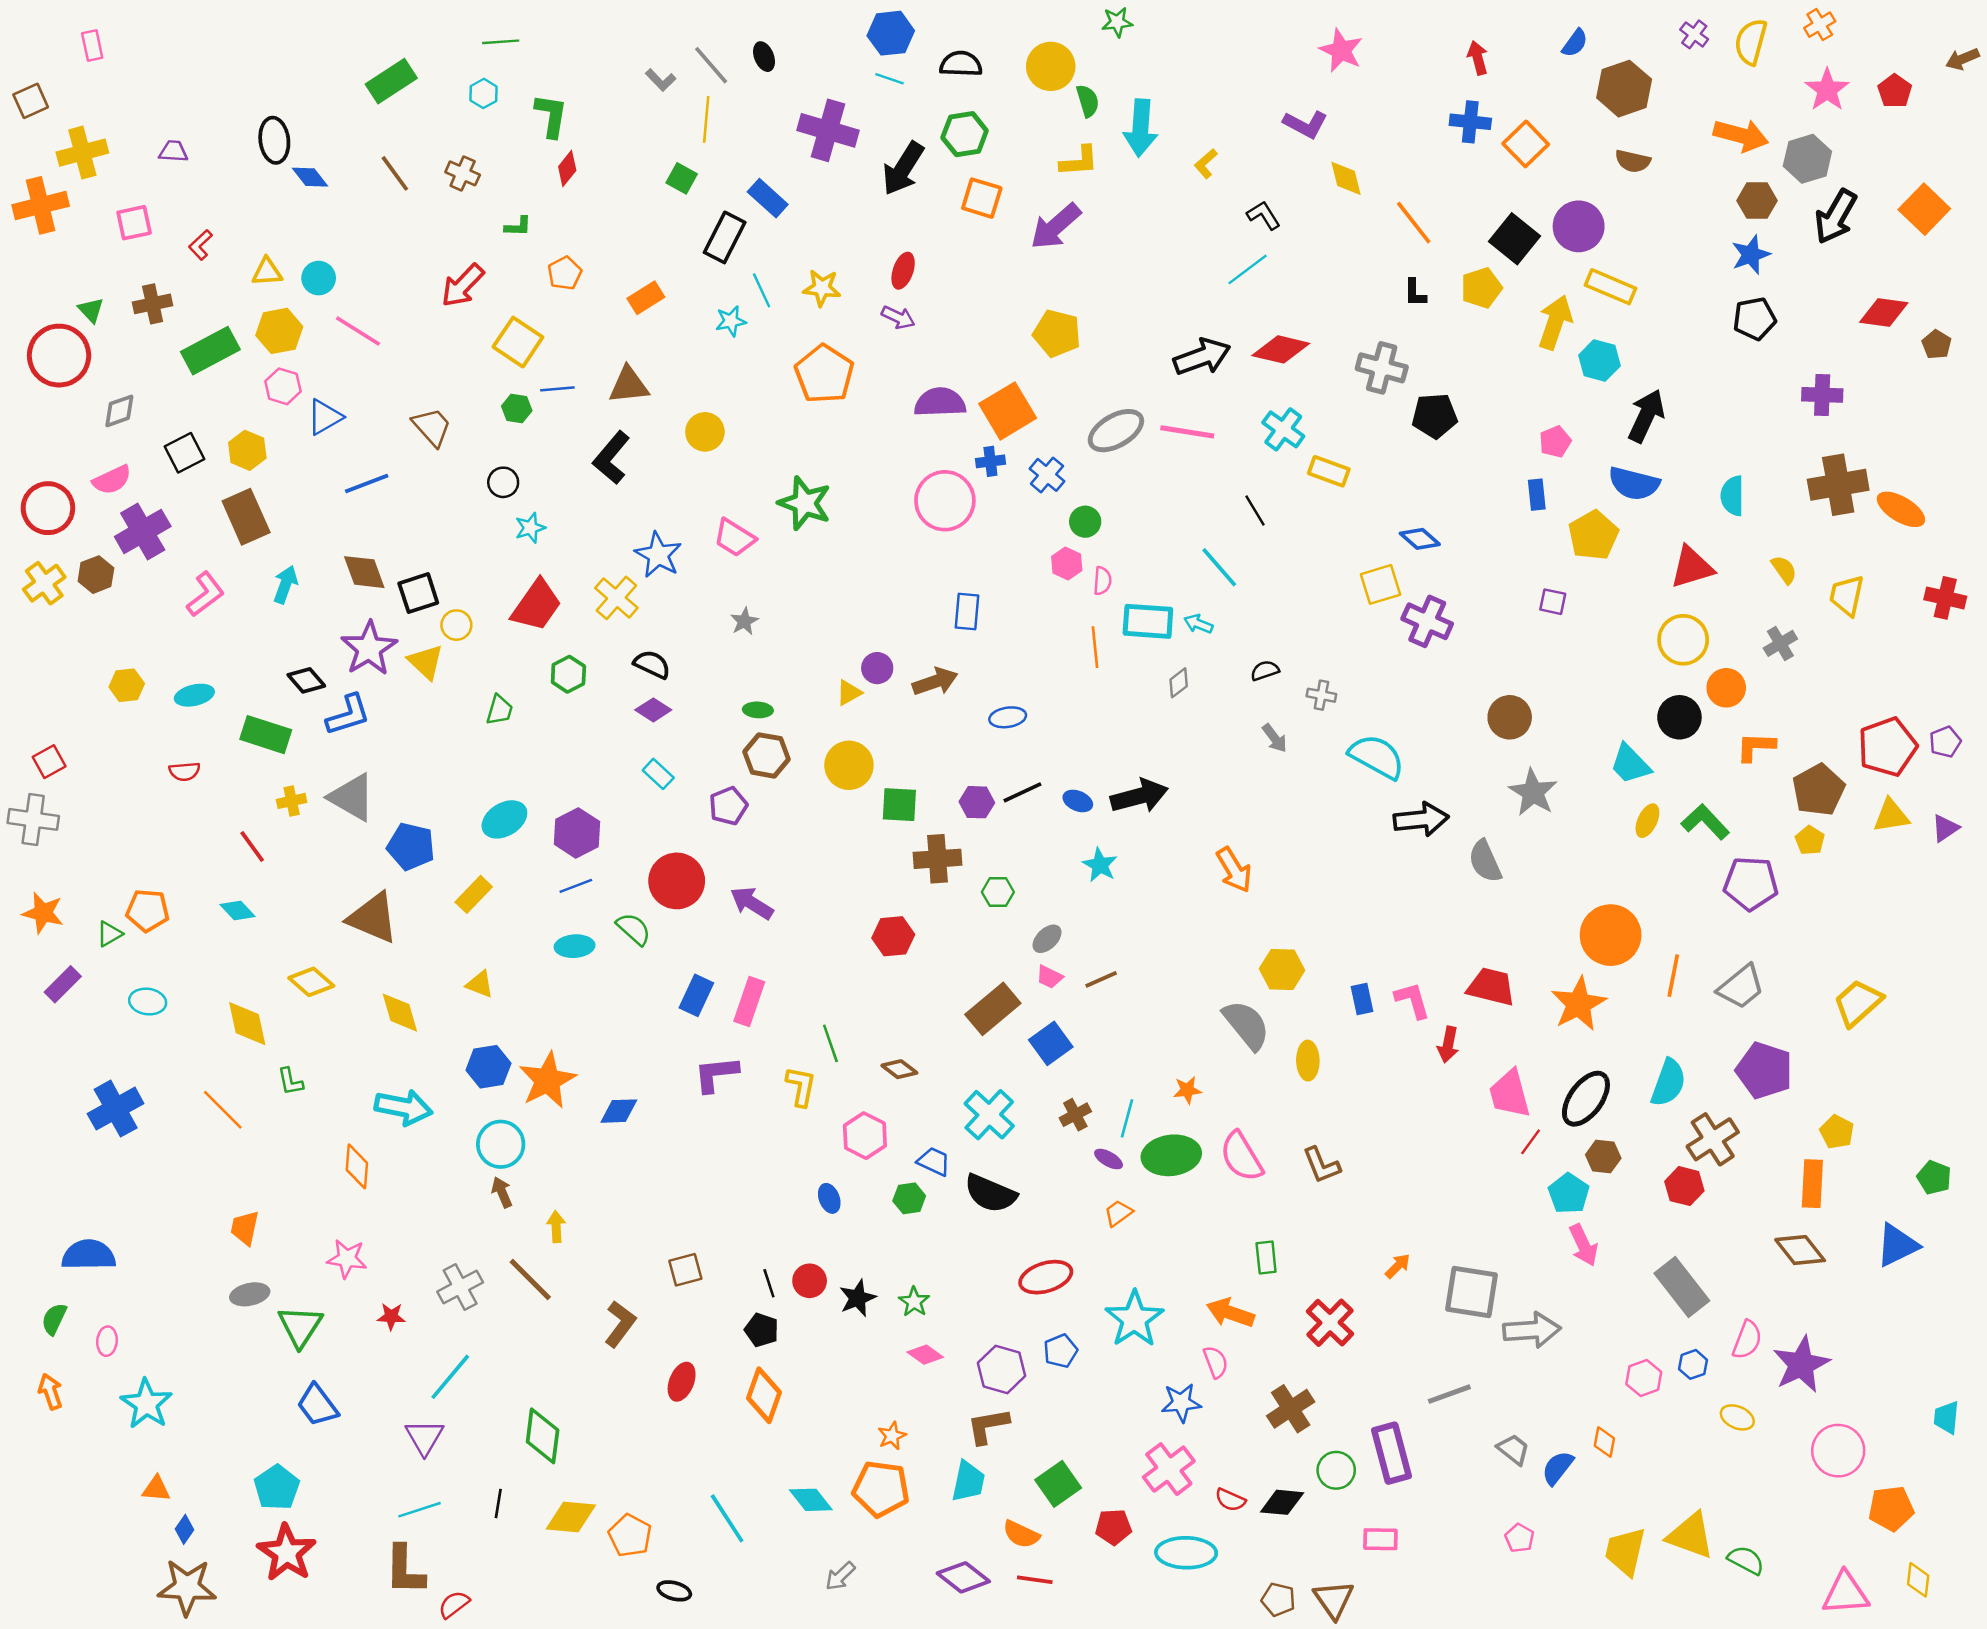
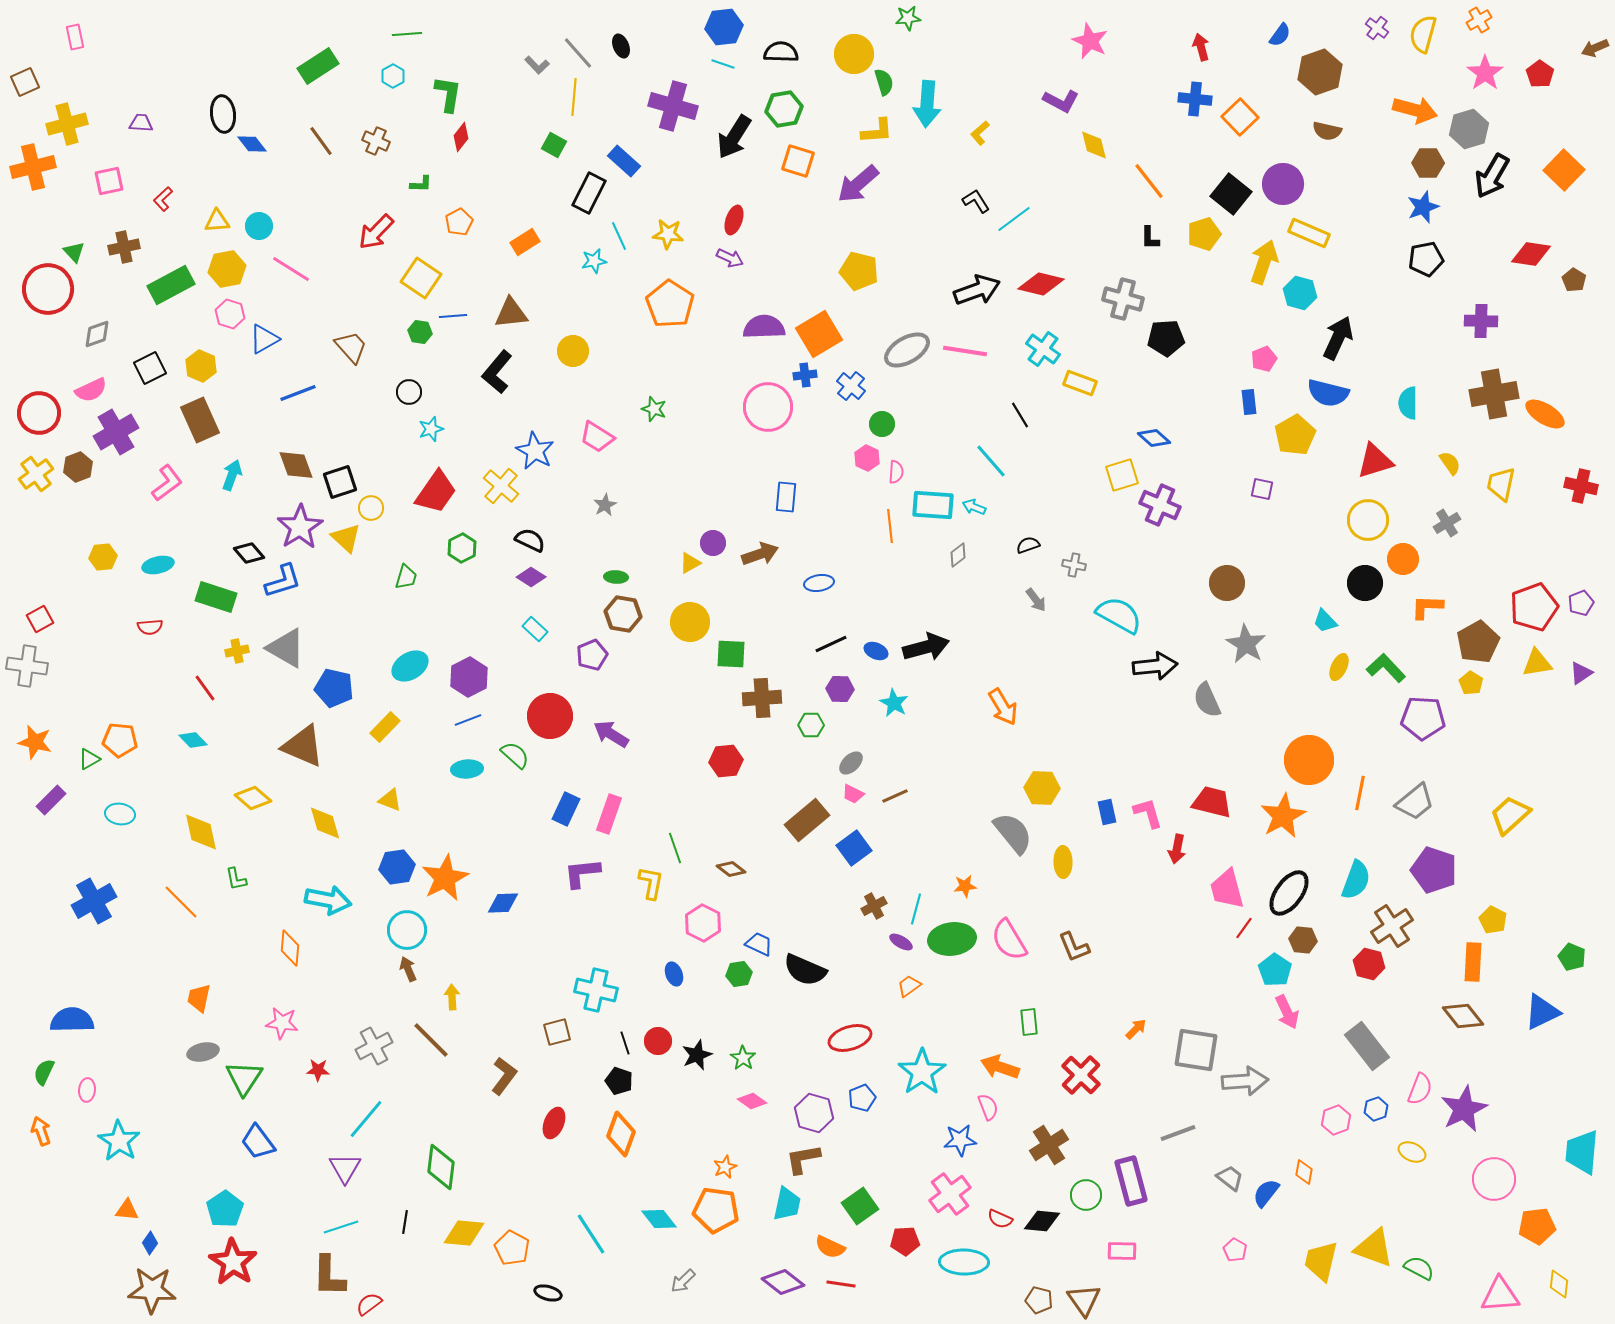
black L-shape: (1264, 215) -> (976, 201), moved
green star: (805, 503) -> (654, 409), size x0.6
cyan trapezoid: (1630, 764) -> (1325, 621), size x0.7
purple hexagon: (977, 802) -> (840, 689), moved
cyan cross: (989, 1115) -> (596, 990), moved, turned -30
cyan trapezoid: (1946, 1417) -> (1582, 1152), size x1.6

